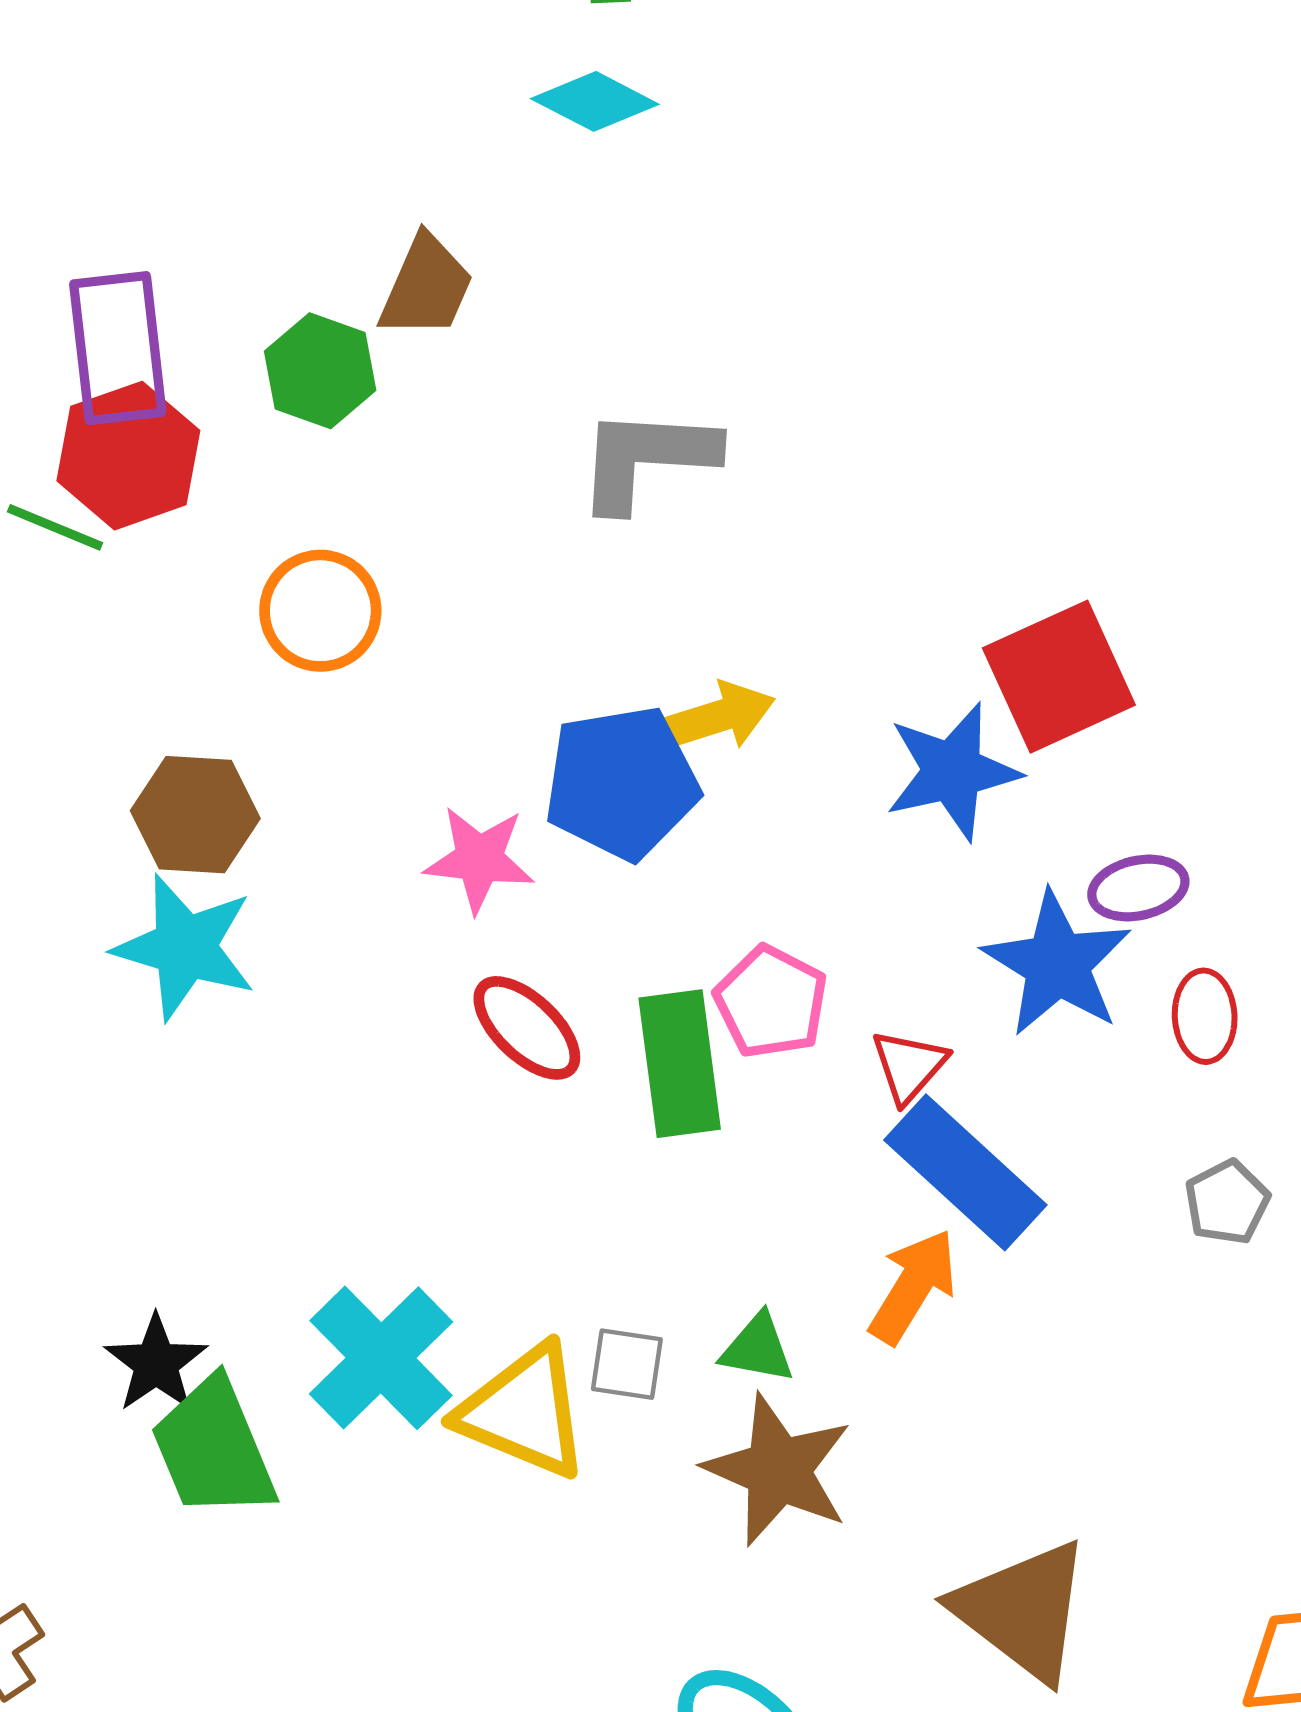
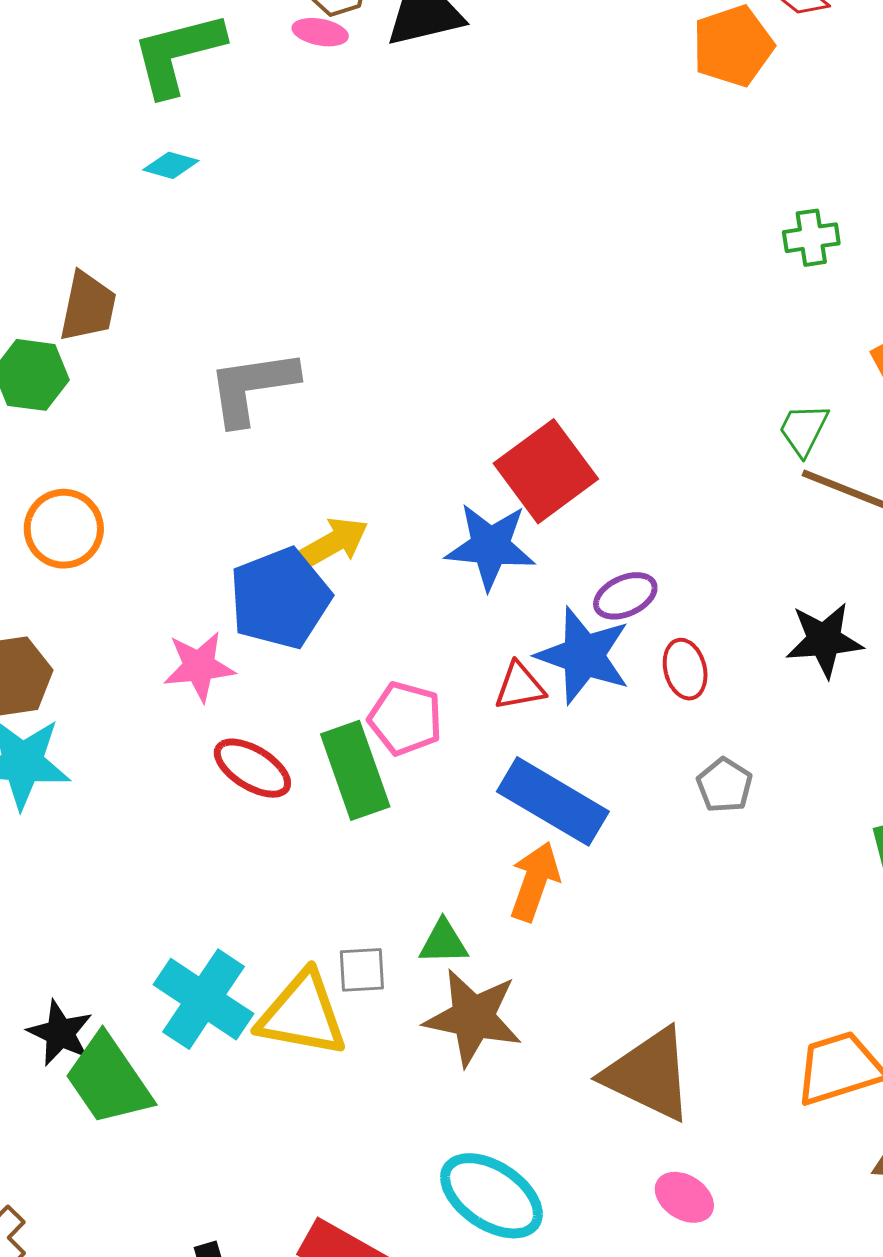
cyan diamond: (595, 101) -> (171, 165), size x0.7
blue star: (952, 771) -> (490, 546), turned 30
red triangle: (909, 1066) -> (520, 686), moved, turned 50

